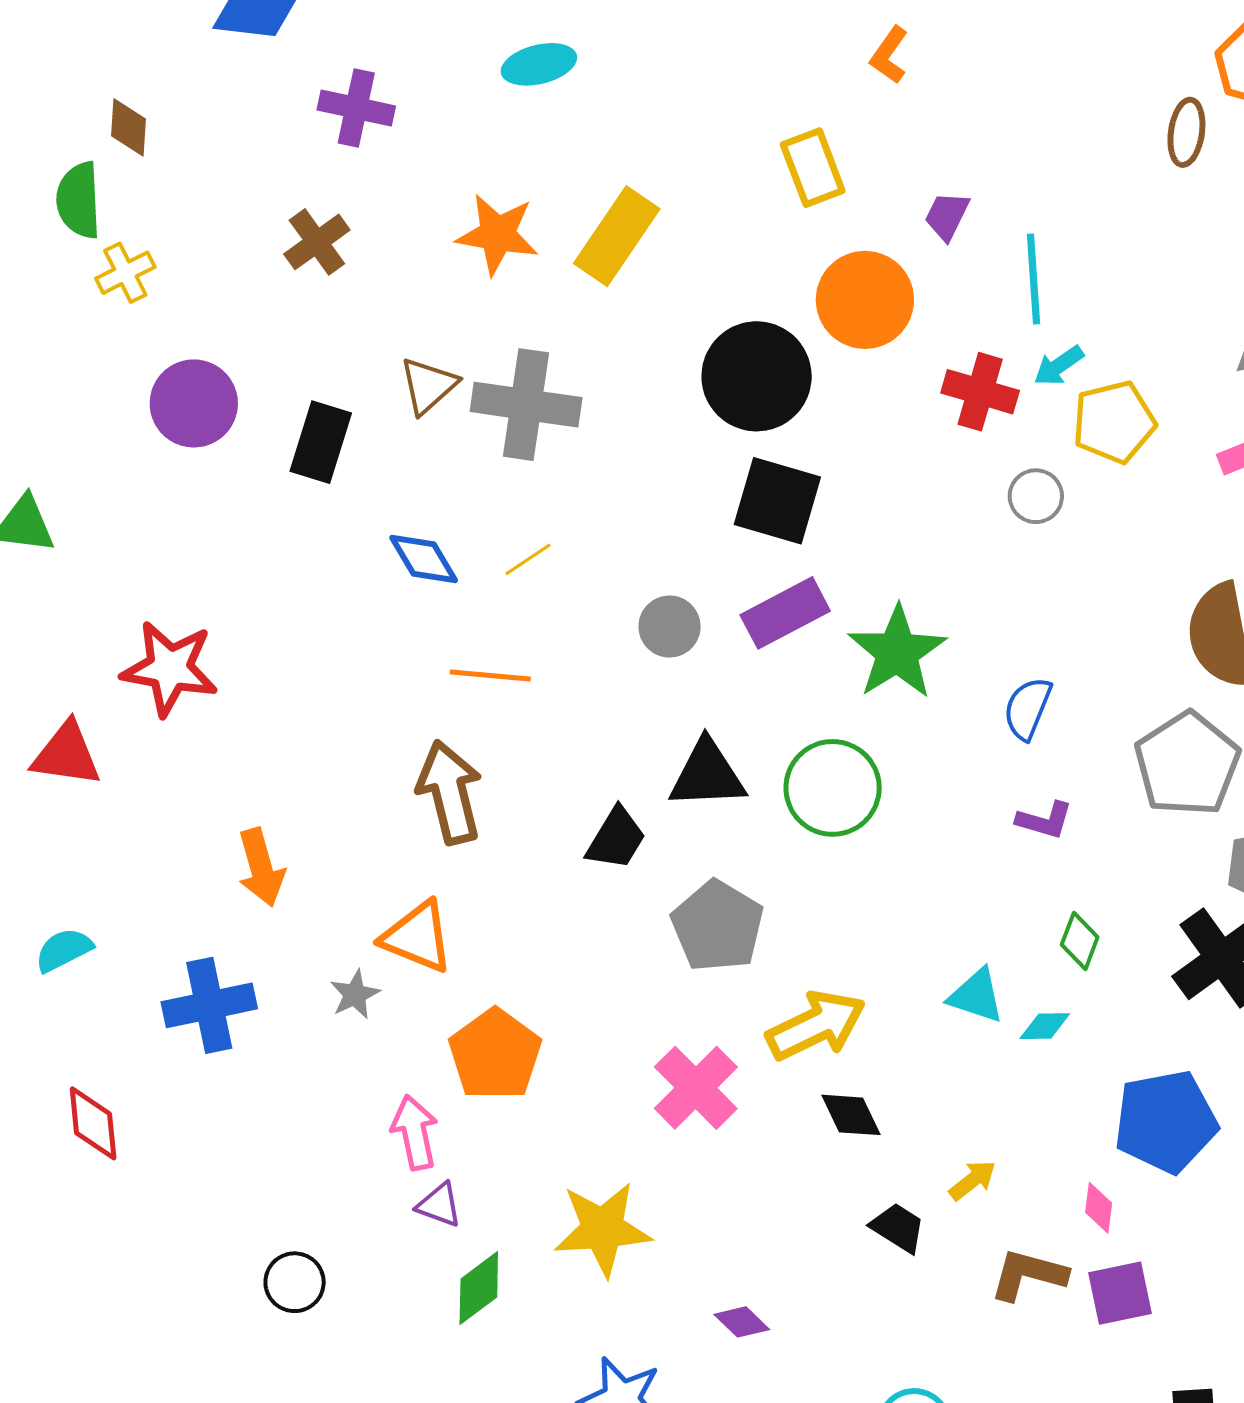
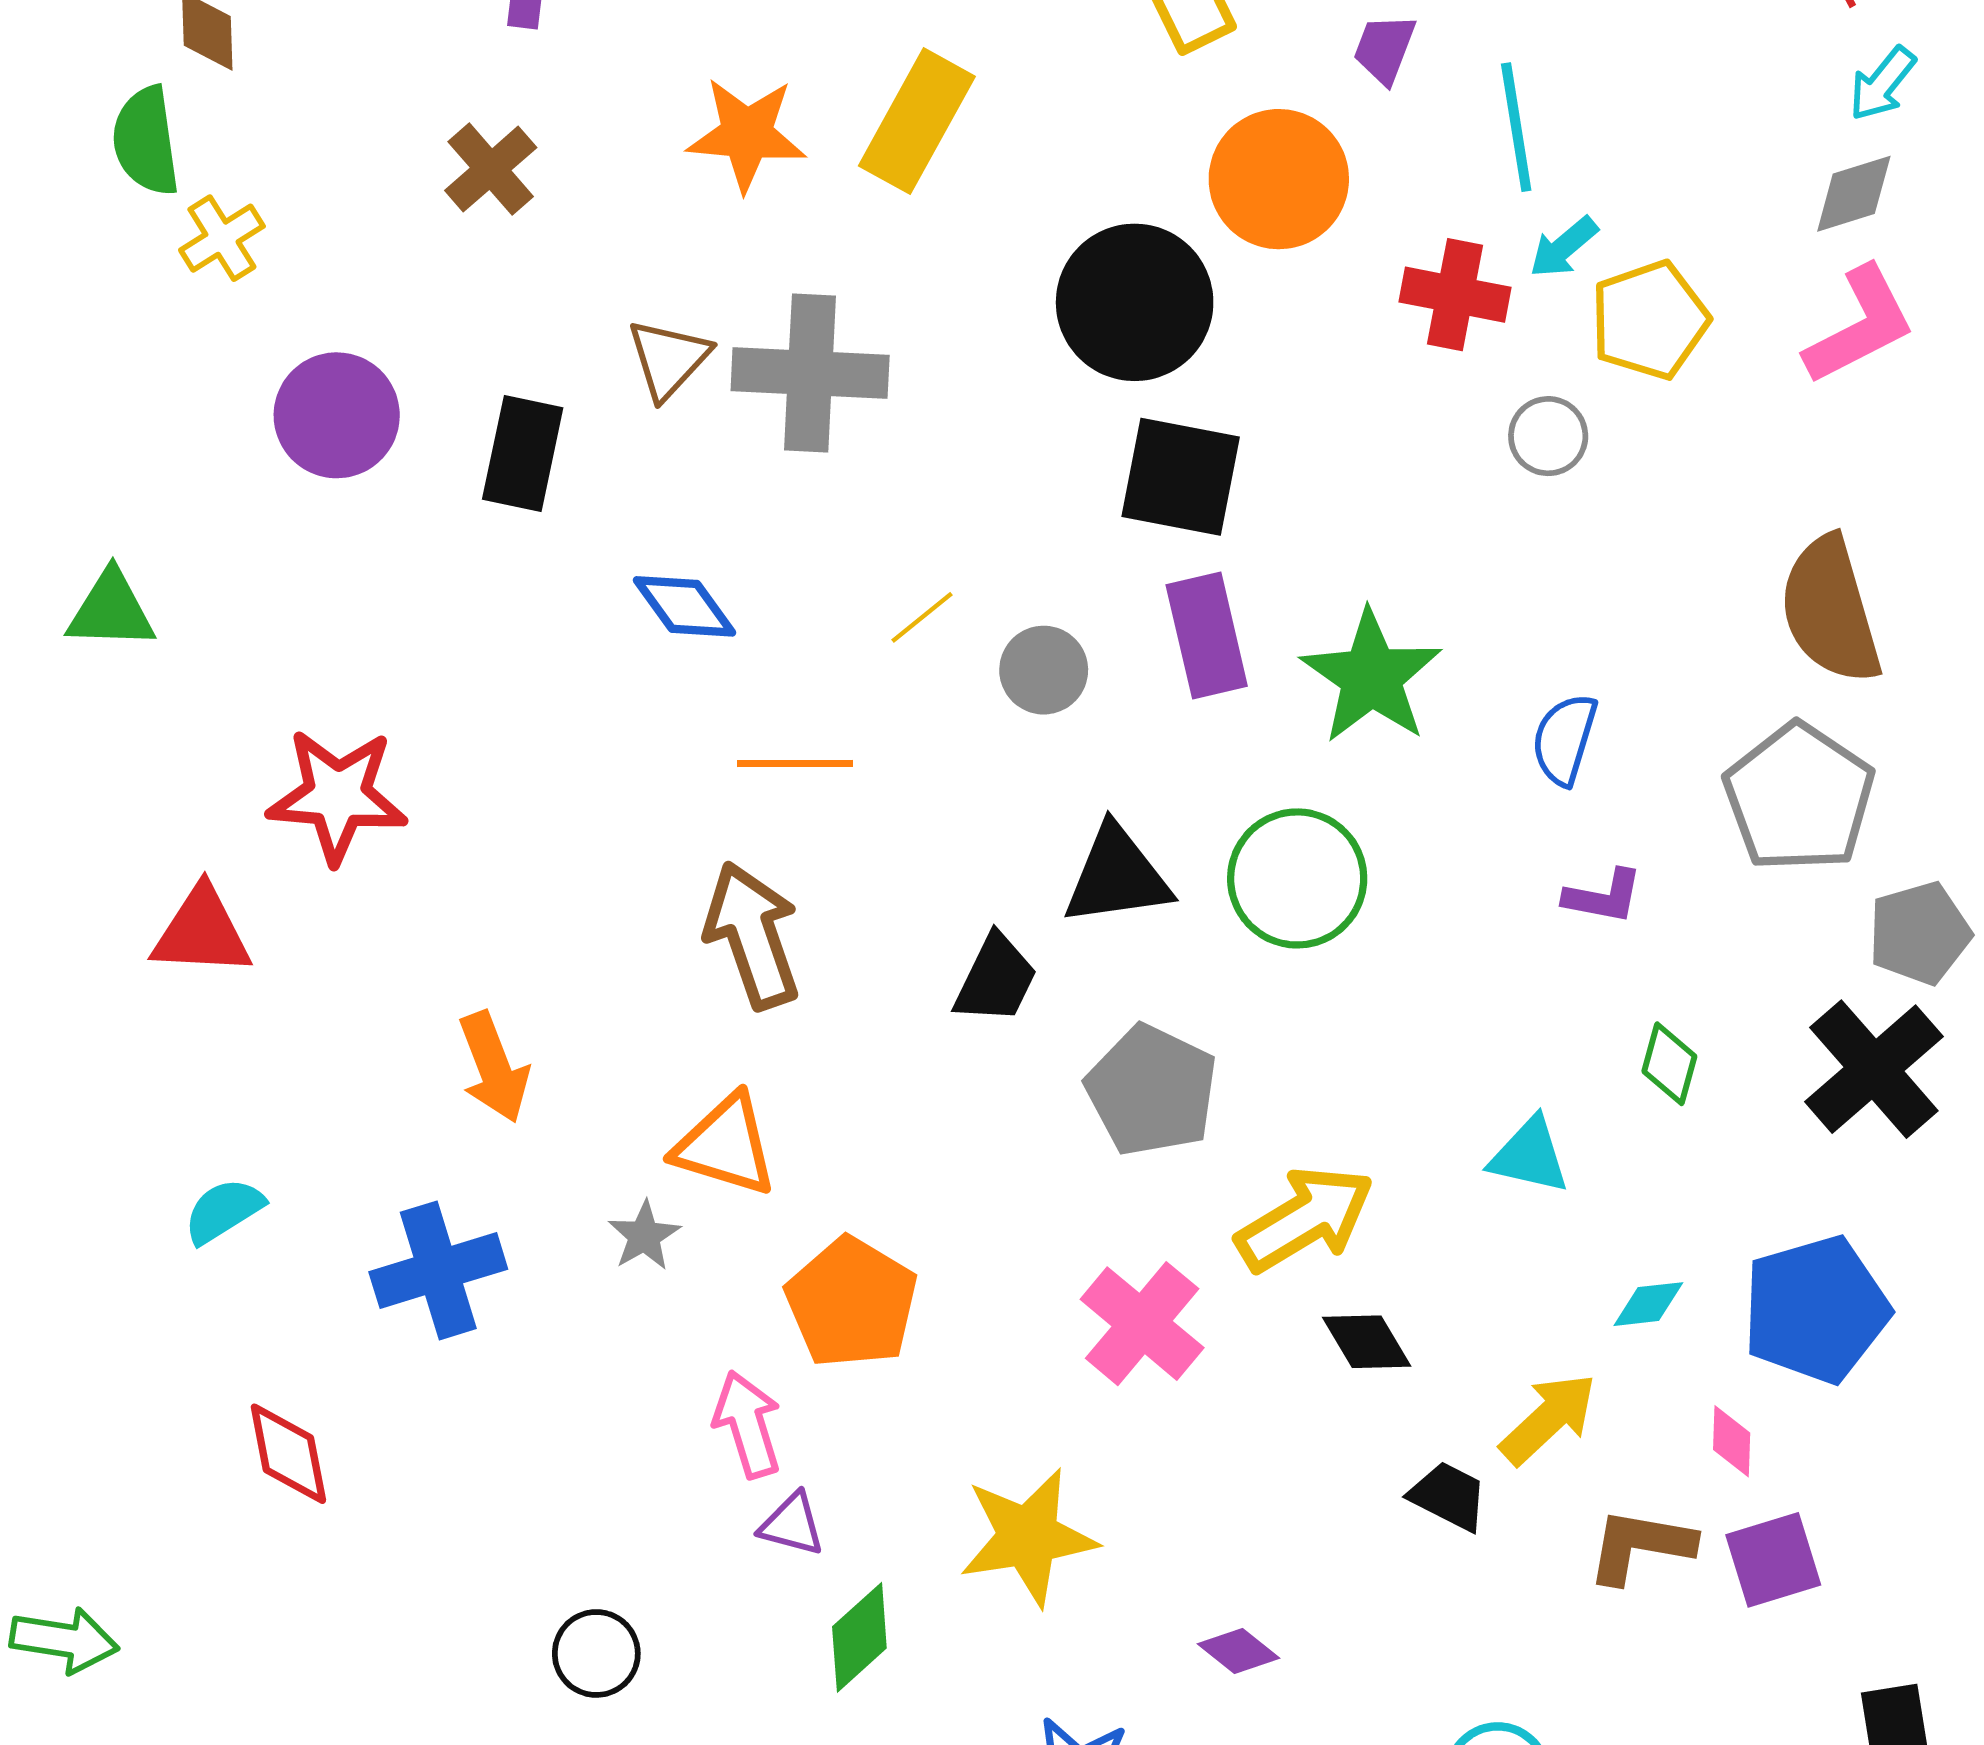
yellow line: (528, 559) -> (922, 617), moved
purple rectangle: (785, 613) -> (1207, 635), turned -70
cyan diamond: (1045, 1026) -> (1648, 1304), moved
yellow arrow: (973, 1180) -> (1548, 1419), size x1.5

